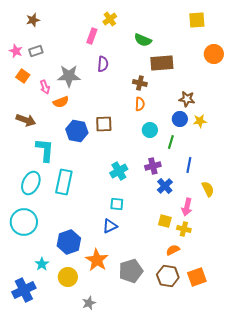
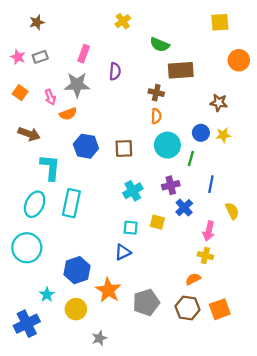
pink rectangle: (92, 36) -> (84, 54), moved
orange square: (23, 76) -> (20, 93), moved
brown star: (187, 99) -> (219, 103), moved
brown square: (104, 124) -> (124, 148), moved
cyan circle: (150, 130) -> (167, 145), size x1.5
yellow square: (165, 221) -> (157, 222), moved

